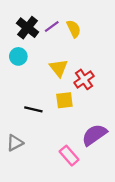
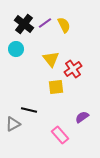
black line: (33, 109) -> (29, 110), moved
purple semicircle: (94, 135) -> (82, 117), size x0.6

